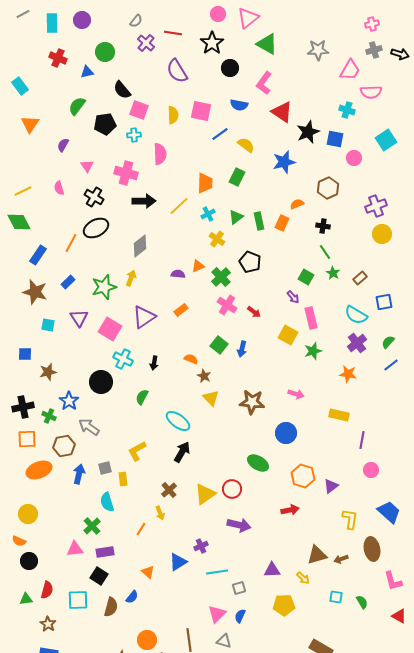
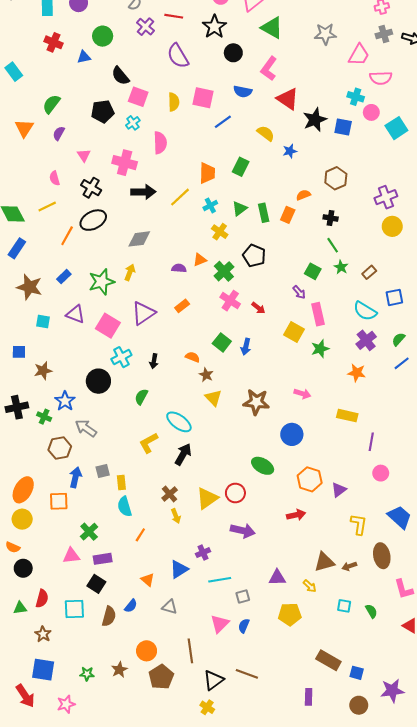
green semicircle: (77, 106) -> (51, 104), moved
orange triangle: (30, 124) -> (24, 128), moved
cyan cross: (134, 135) -> (133, 123), turned -32
yellow semicircle: (246, 145) -> (266, 133), moved
pink circle: (354, 158) -> (371, 112), moved
blue star: (284, 162) -> (290, 151), size x0.6
yellow line: (23, 191) -> (47, 206), moved
gray diamond: (140, 246) -> (139, 239), turned 30
blue rectangle: (38, 255) -> (17, 248), moved
purple triangle: (79, 318) -> (75, 314), turned -36
cyan cross: (123, 359) -> (121, 357), turned 36
orange square: (27, 439) -> (59, 501), moved
yellow L-shape: (137, 451) -> (149, 443), moved
orange ellipse: (39, 470) -> (23, 490), moved, turned -40
cyan semicircle: (107, 502) -> (125, 507), moved
yellow arrow: (160, 513) -> (176, 516), moved
gray triangle: (224, 641) -> (170, 607), moved

